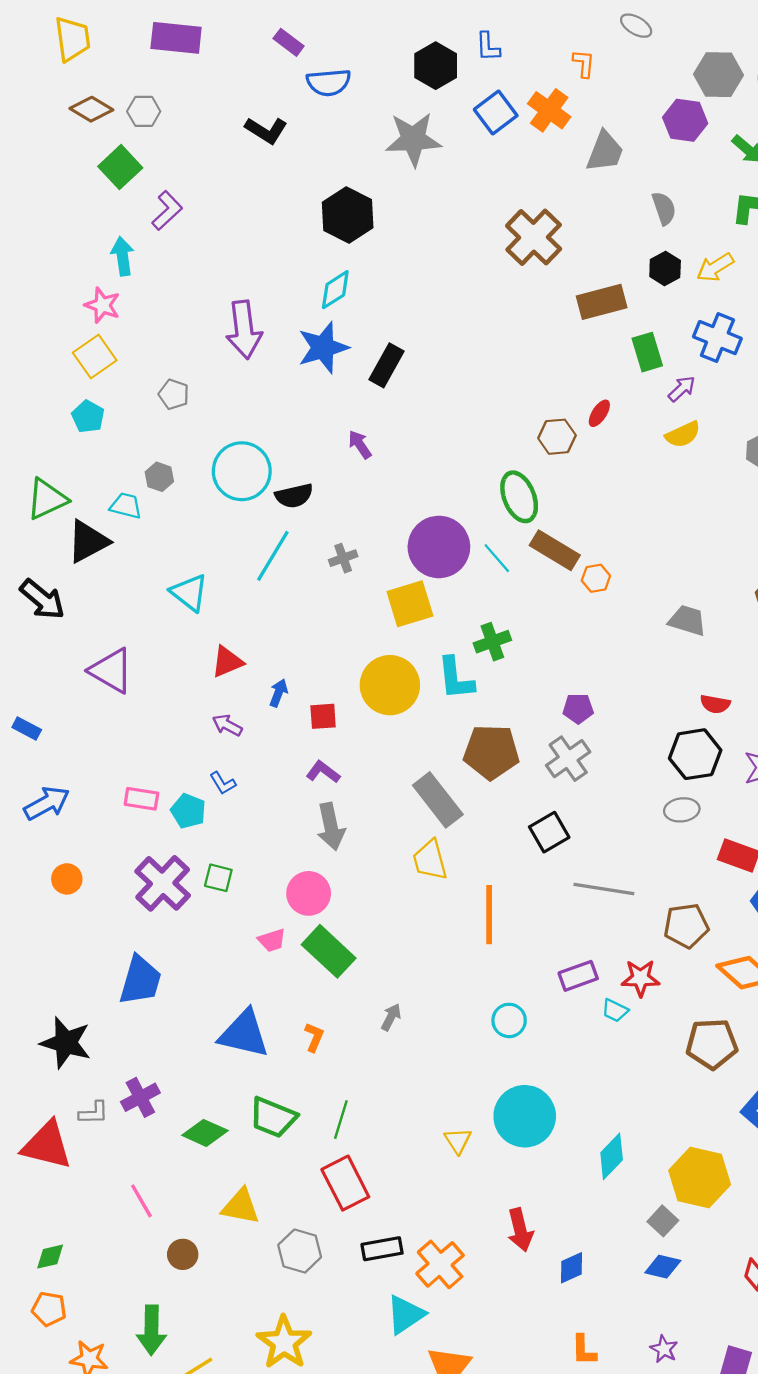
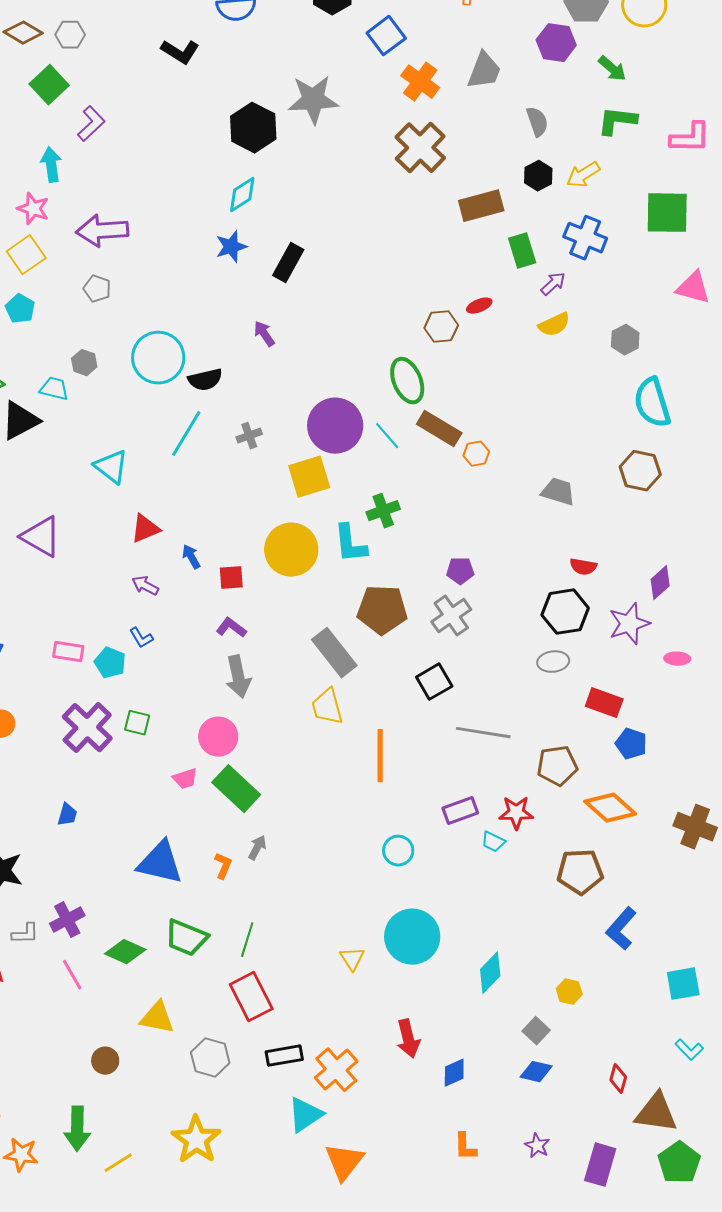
orange cross: (549, 110) -> (420, 82), moved
gray star: (413, 139) -> (313, 100), moved
purple arrow: (244, 330) -> (102, 231), moved, turned 93
blue star: (323, 348) -> (231, 247), size x0.7
red ellipse: (599, 413) -> (479, 306), turned 35
blue arrow: (278, 693) -> (191, 557), turned -50
blue trapezoid: (140, 980) -> (67, 815), size x0.5
gray arrow: (391, 1017) -> (257, 848), moved
yellow hexagon: (700, 1177) -> (569, 992), size x0.5
pink line: (141, 1201) -> (72, 975), moved

